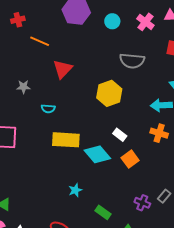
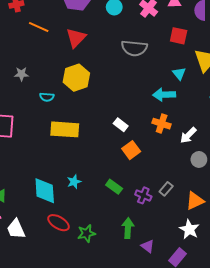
red triangle: (63, 69) -> (76, 38), moved
yellow hexagon: (109, 93) -> (76, 78), moved
cyan diamond: (97, 154) -> (45, 191), moved, turned 36
green rectangle: (103, 212) -> (114, 187), moved

